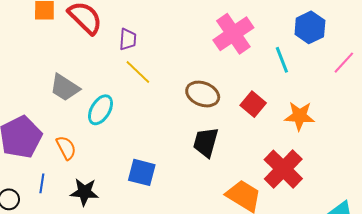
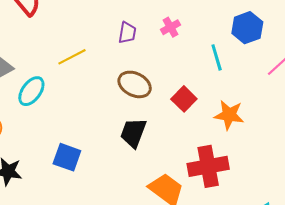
pink cross: (233, 34) -> (171, 27), size x0.5
purple trapezoid: (128, 39) -> (127, 33), moved
yellow line: (138, 72) -> (72, 57), turned -76
red cross: (283, 169) -> (208, 166), turned 30

